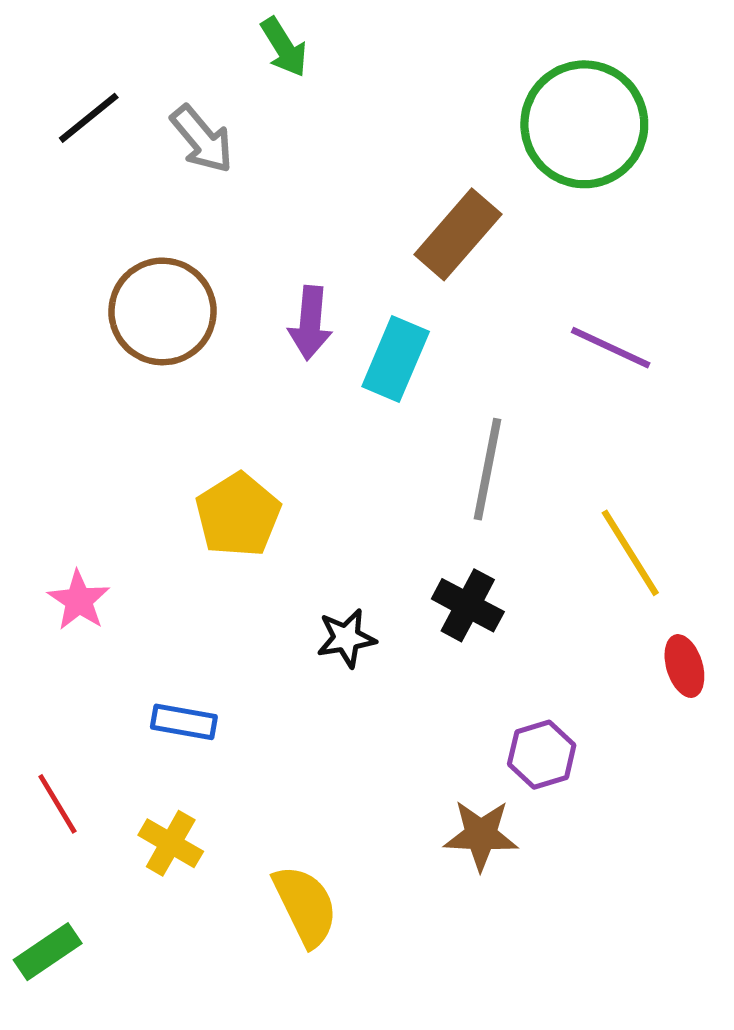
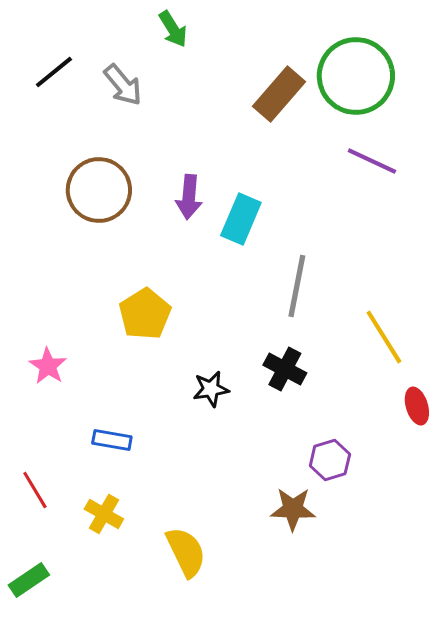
brown rectangle: (458, 234) -> (279, 94), moved
purple line: (611, 348) -> (372, 161), moved

